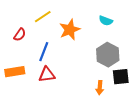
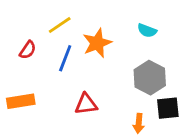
blue line: (44, 52) -> (65, 58), moved
red triangle: (47, 75) -> (86, 104), moved

